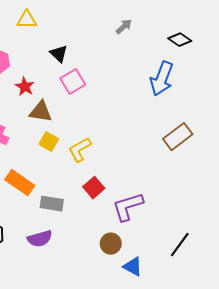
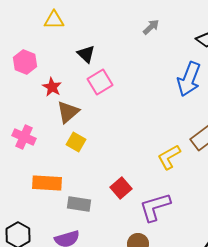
brown triangle: (41, 112) -> (68, 112), turned -50
yellow L-shape: (80, 150) -> (169, 157), moved
orange rectangle: (20, 183) -> (47, 183), turned -32

